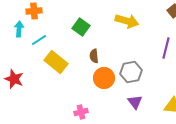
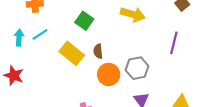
cyan arrow: (19, 29) -> (19, 38), moved
yellow rectangle: (56, 62) -> (72, 53), moved

